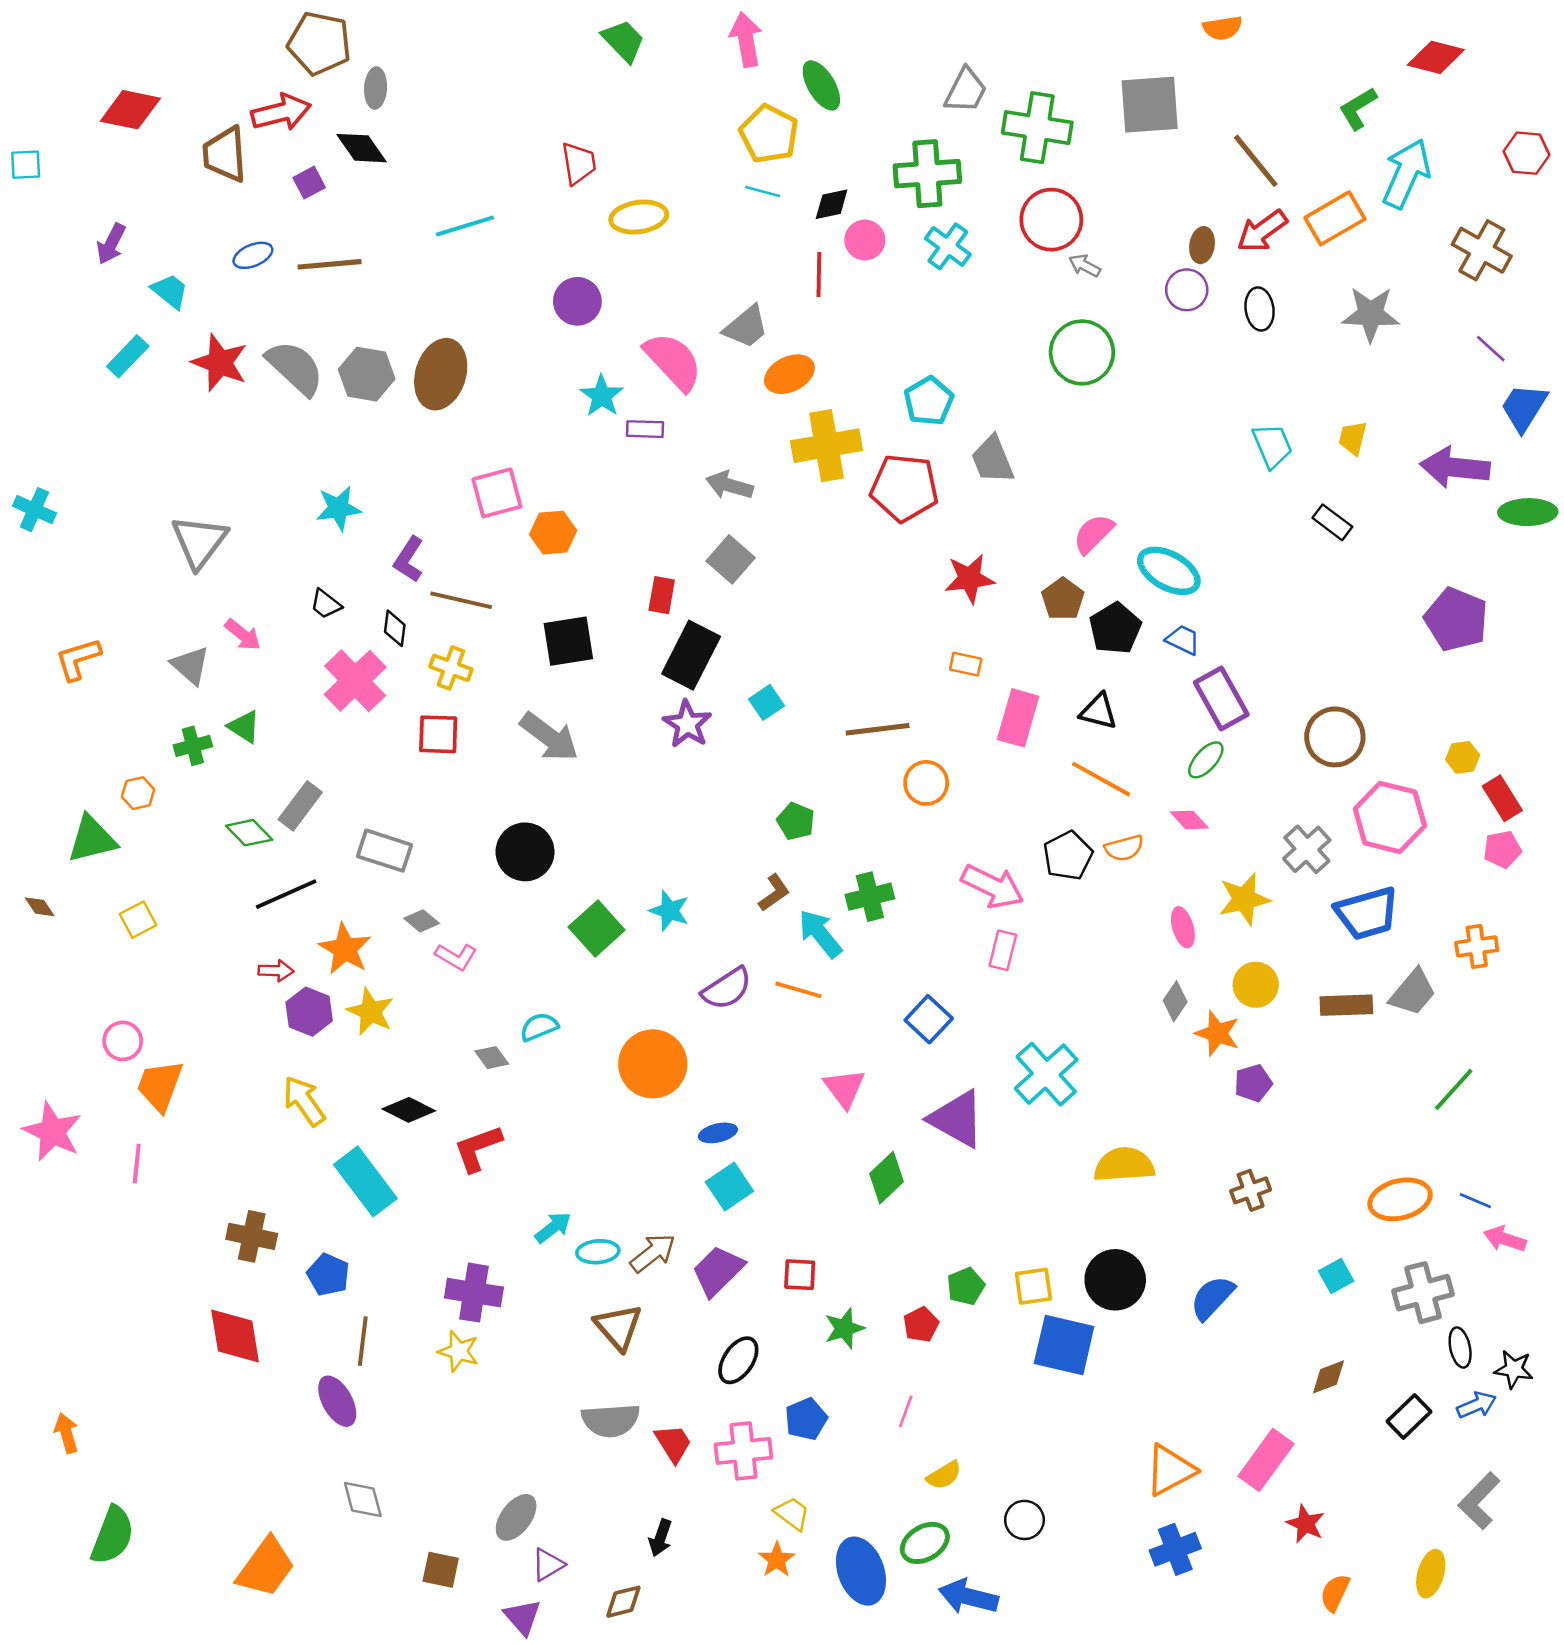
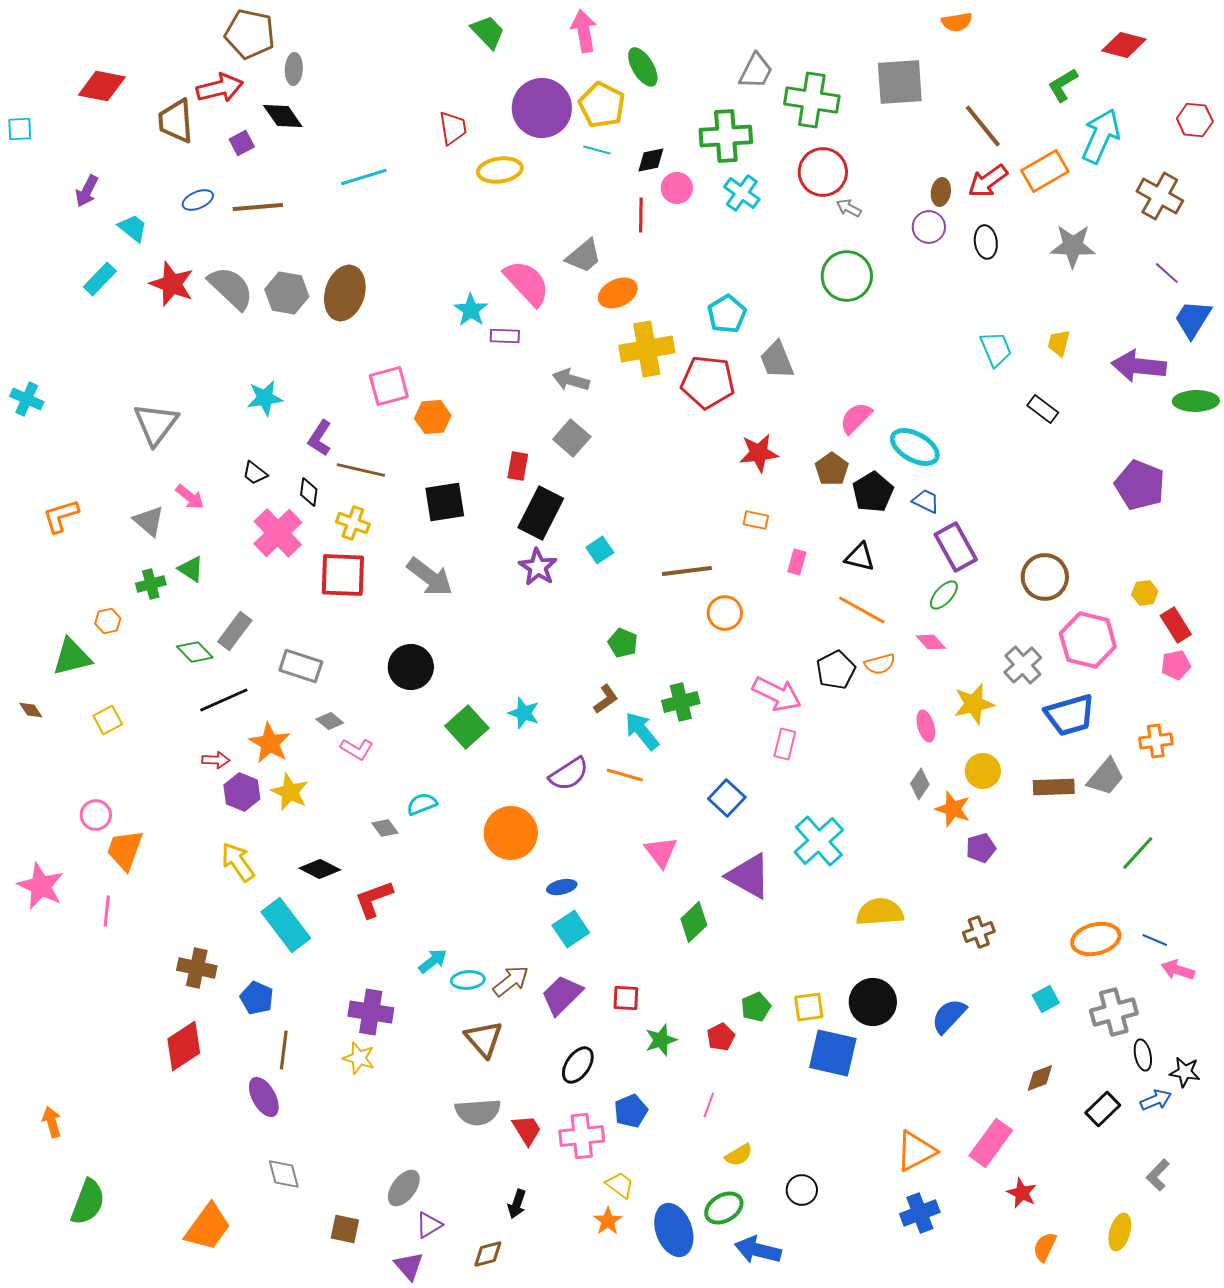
purple circle: (577, 301) -> (542, 108), moved, size x1.6
pink rectangle: (1018, 718) -> (797, 562), size x0.6
red square: (438, 734) -> (343, 575), size x1.4
red diamond: (235, 1336) -> (184, 1046), turned 66
gray L-shape: (1479, 1501) -> (1158, 1175), size x0.7

